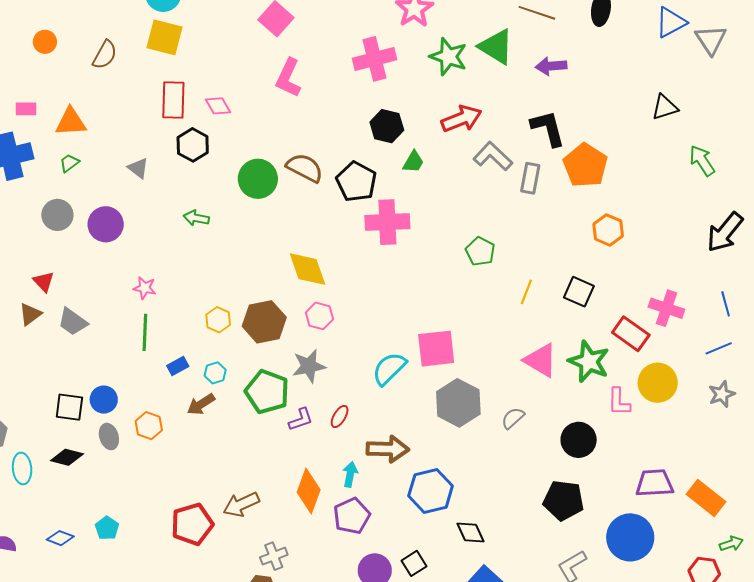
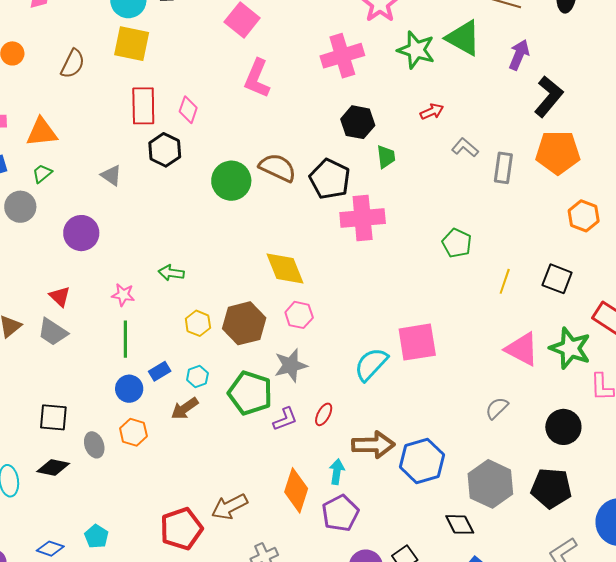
purple arrow: (551, 66) -> (519, 55), turned 120
pink diamond: (218, 106) -> (188, 110), turned 52
red arrow: (461, 119) -> (432, 112), size x0.6
black L-shape: (548, 128) -> (549, 96), moved, turned 57
gray L-shape: (493, 156) -> (465, 147), size x0.7
green trapezoid: (413, 162) -> (386, 157), turned -35
orange pentagon: (585, 165) -> (558, 152), turned -30
gray circle: (57, 215) -> (20, 207), moved
green arrow: (196, 218) -> (171, 273), moved
red triangle: (44, 282) -> (60, 296), moved
blue circle: (104, 400) -> (129, 389), moved
gray hexagon: (458, 403) -> (490, 484), moved
blue hexagon: (431, 491) -> (422, 461), moved

